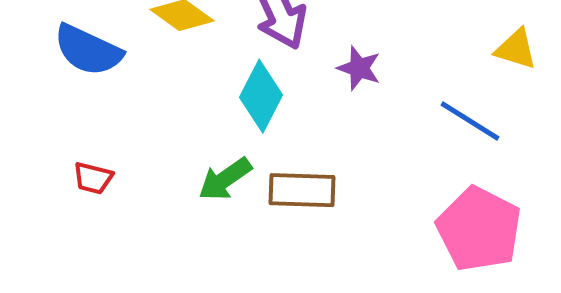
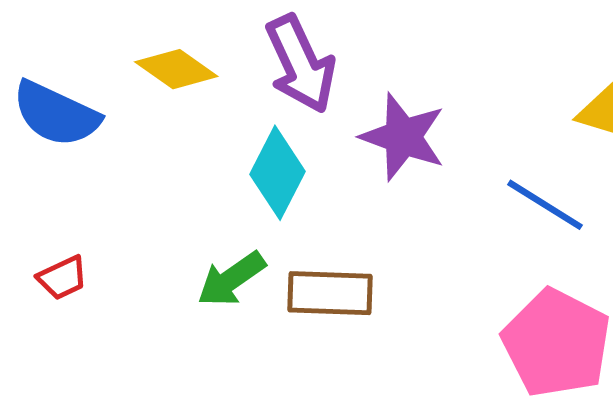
purple star: (359, 68) -> (403, 137), size x1.5
red trapezoid: (93, 178) -> (62, 278), turned -39

